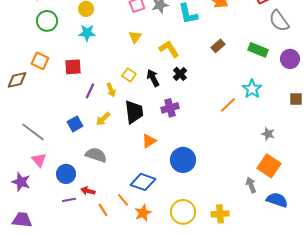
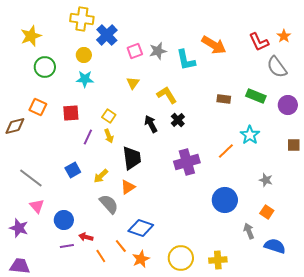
brown rectangle: (218, 46) -> (224, 99), moved, turned 48
yellow square: (129, 75) -> (109, 116), moved
purple cross: (170, 108) -> (187, 162), moved, size x1.4
yellow arrow: (103, 119) -> (101, 176), moved
orange triangle: (149, 141) -> (128, 187), moved
gray semicircle: (96, 155) -> (109, 204), moved, turned 30
blue circle: (183, 160) -> (225, 200), moved
orange square: (269, 166) -> (267, 212), size x0.6

